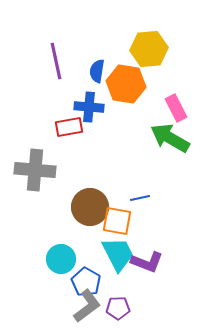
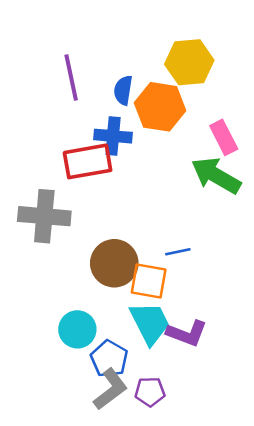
red rectangle: (69, 127) -> (88, 161), size x1.4

